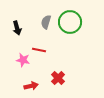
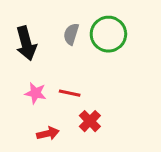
black arrow: (17, 28) -> (26, 43), size x1.5
red line: (39, 50) -> (70, 93), moved

